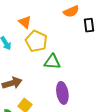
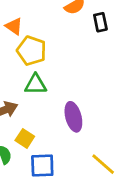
green triangle: (52, 62) -> (36, 84), moved

